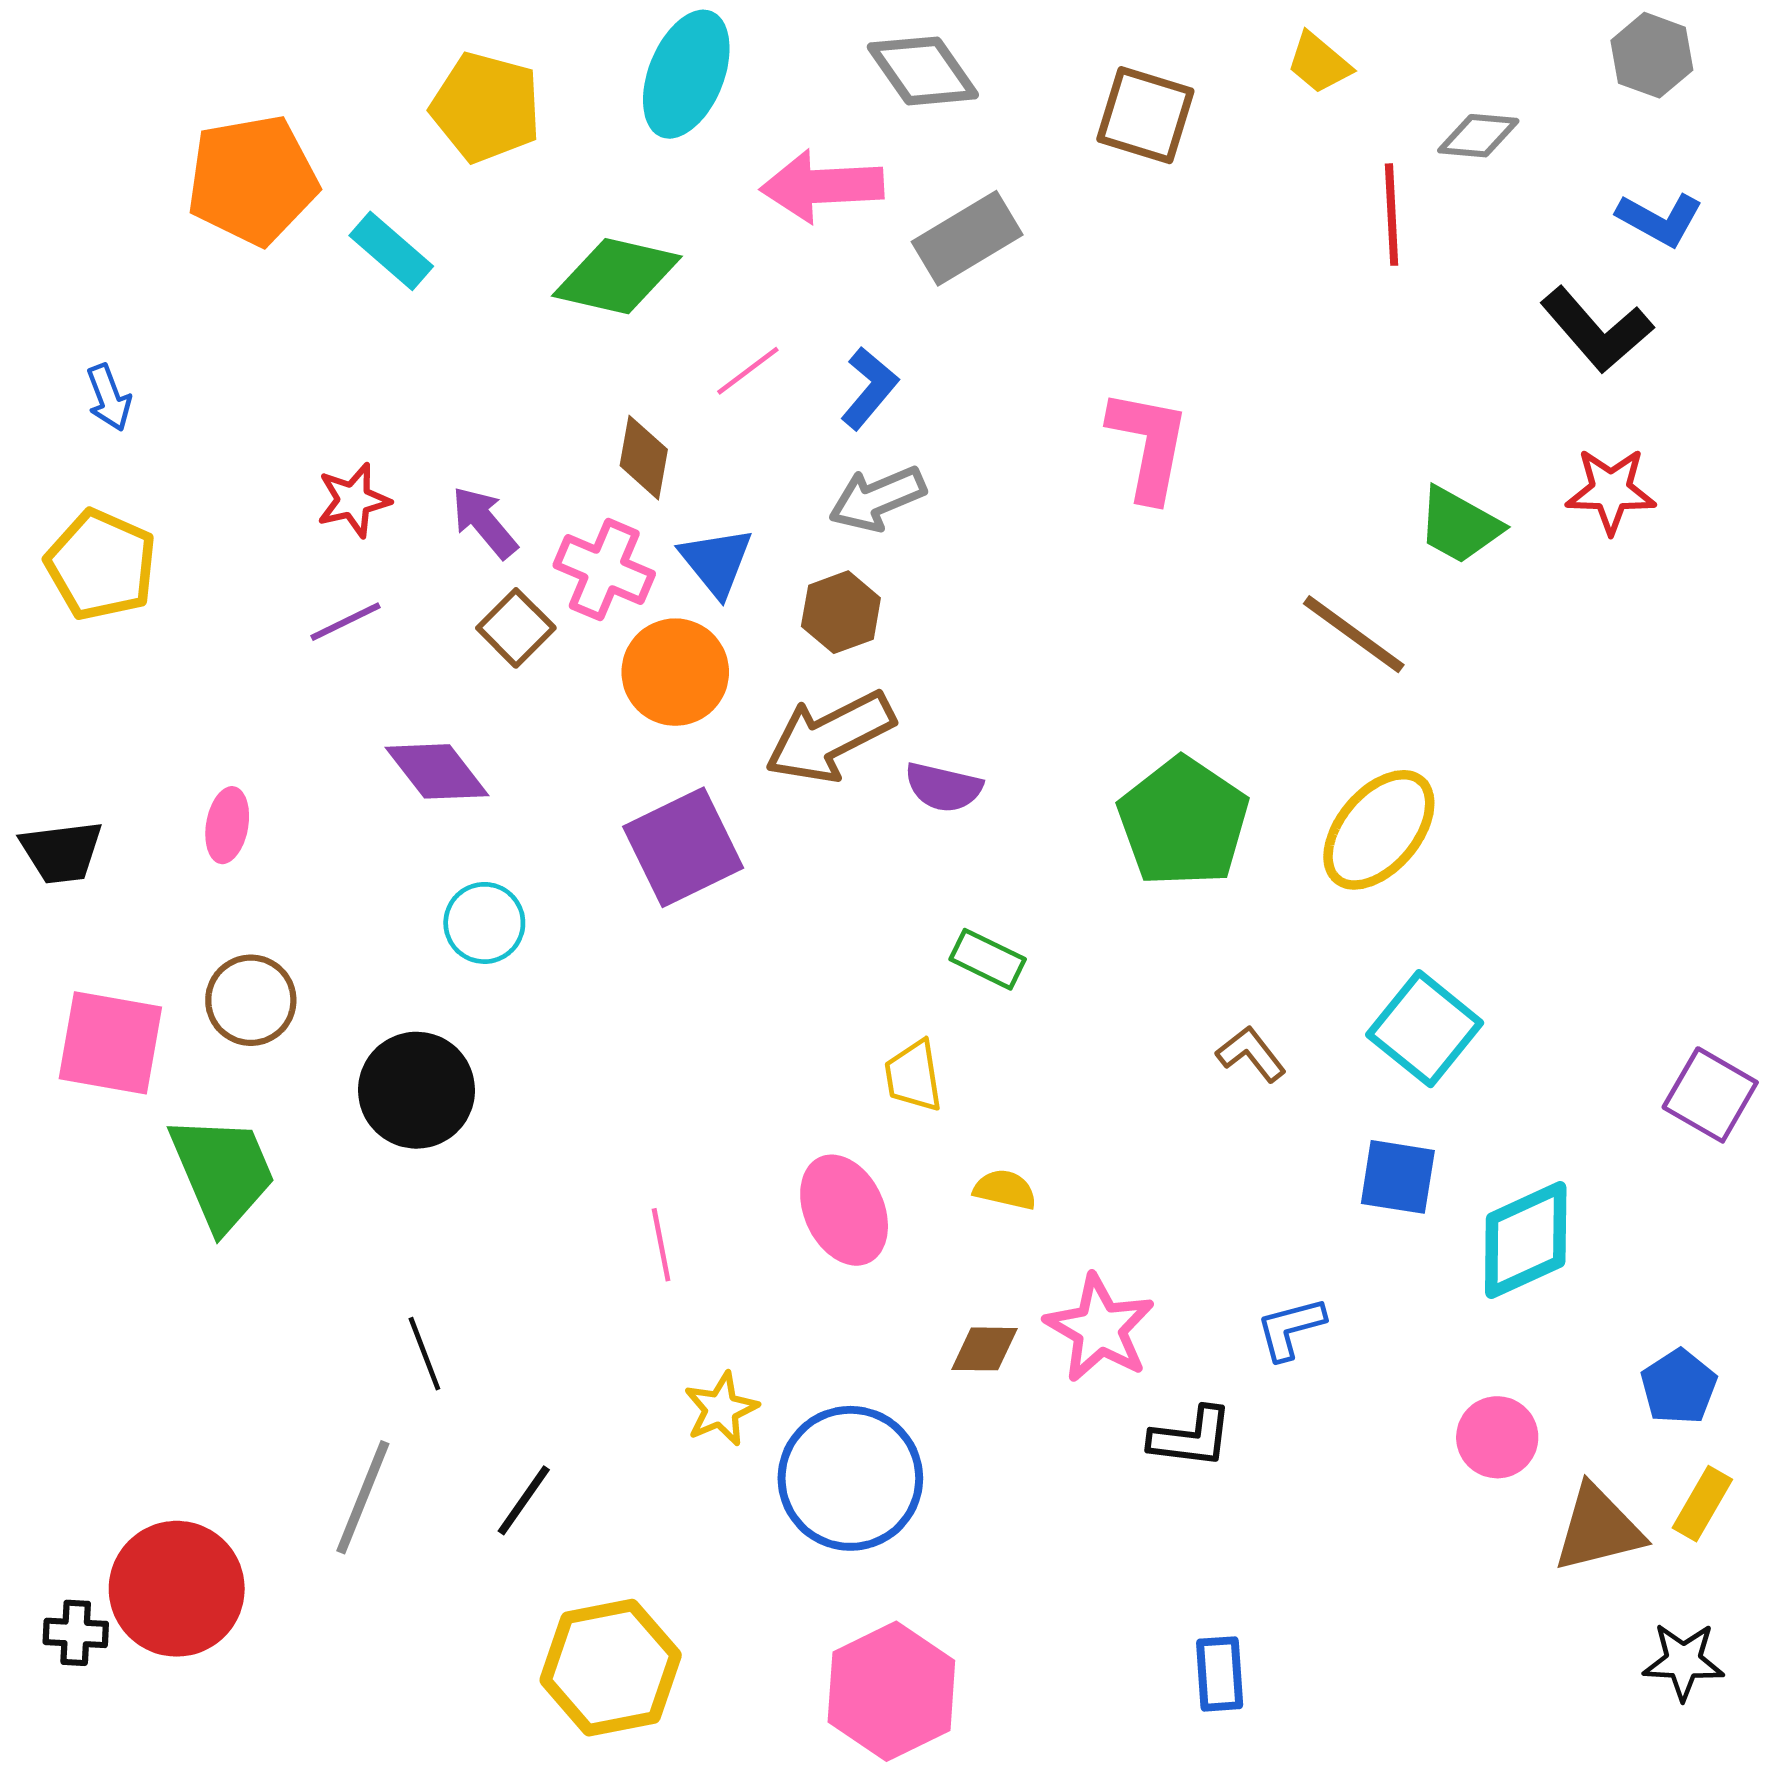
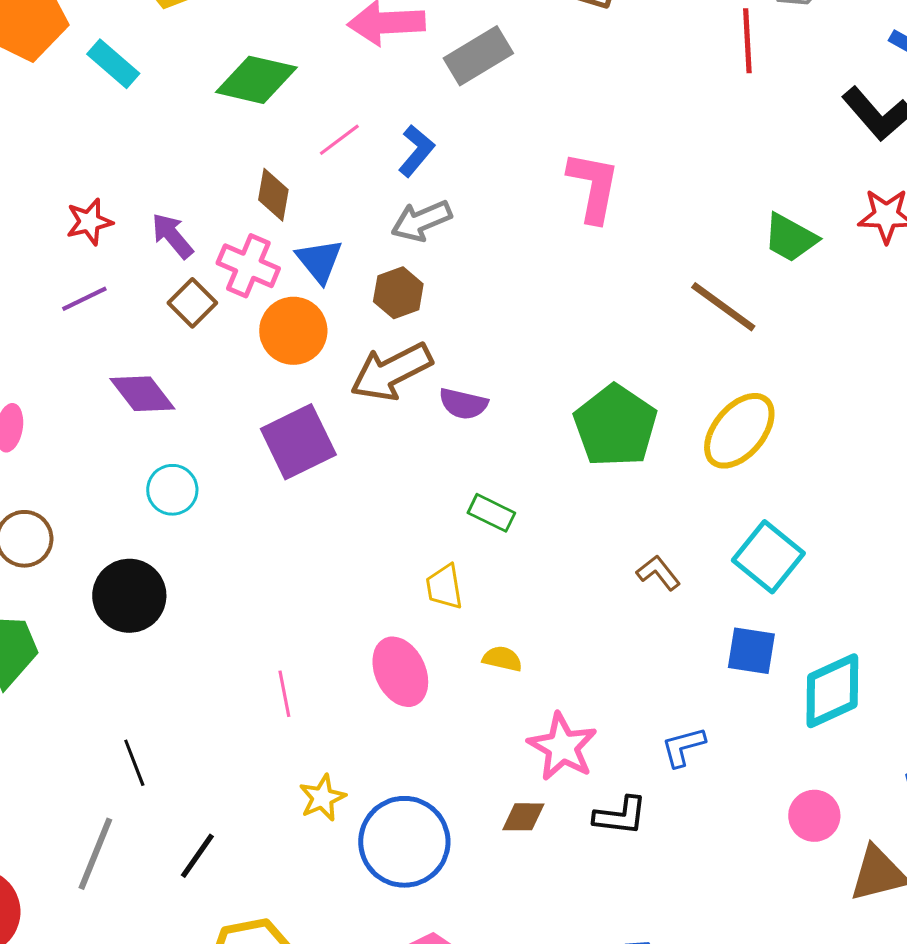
brown diamond: (984, 1349) -> (523, 817), moved

